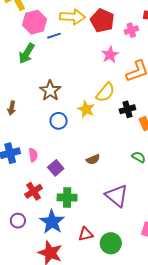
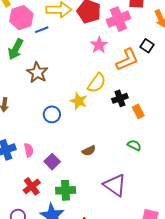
pink cross: (131, 30) -> (118, 19), size x1.6
brown star: (50, 91) -> (37, 73), moved

